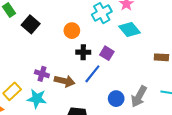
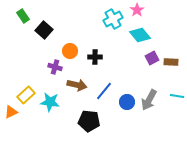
orange circle: (72, 31) -> (70, 51), moved
purple square: (107, 53) -> (152, 58), moved, turned 32
purple cross: (42, 74) -> (55, 67), moved
blue line: (92, 74) -> (104, 91), moved

